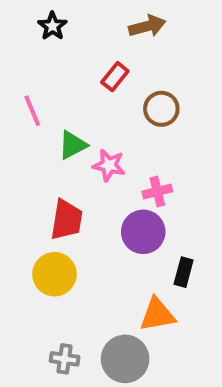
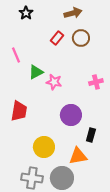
brown circle: (161, 109) -> (81, 38), moved
pink cross: (157, 191) -> (96, 82), moved
red trapezoid: (67, 220) -> (19, 111), moved
yellow circle: (54, 274) -> (44, 147), moved
gray cross: (65, 359) -> (32, 178), size x1.5

